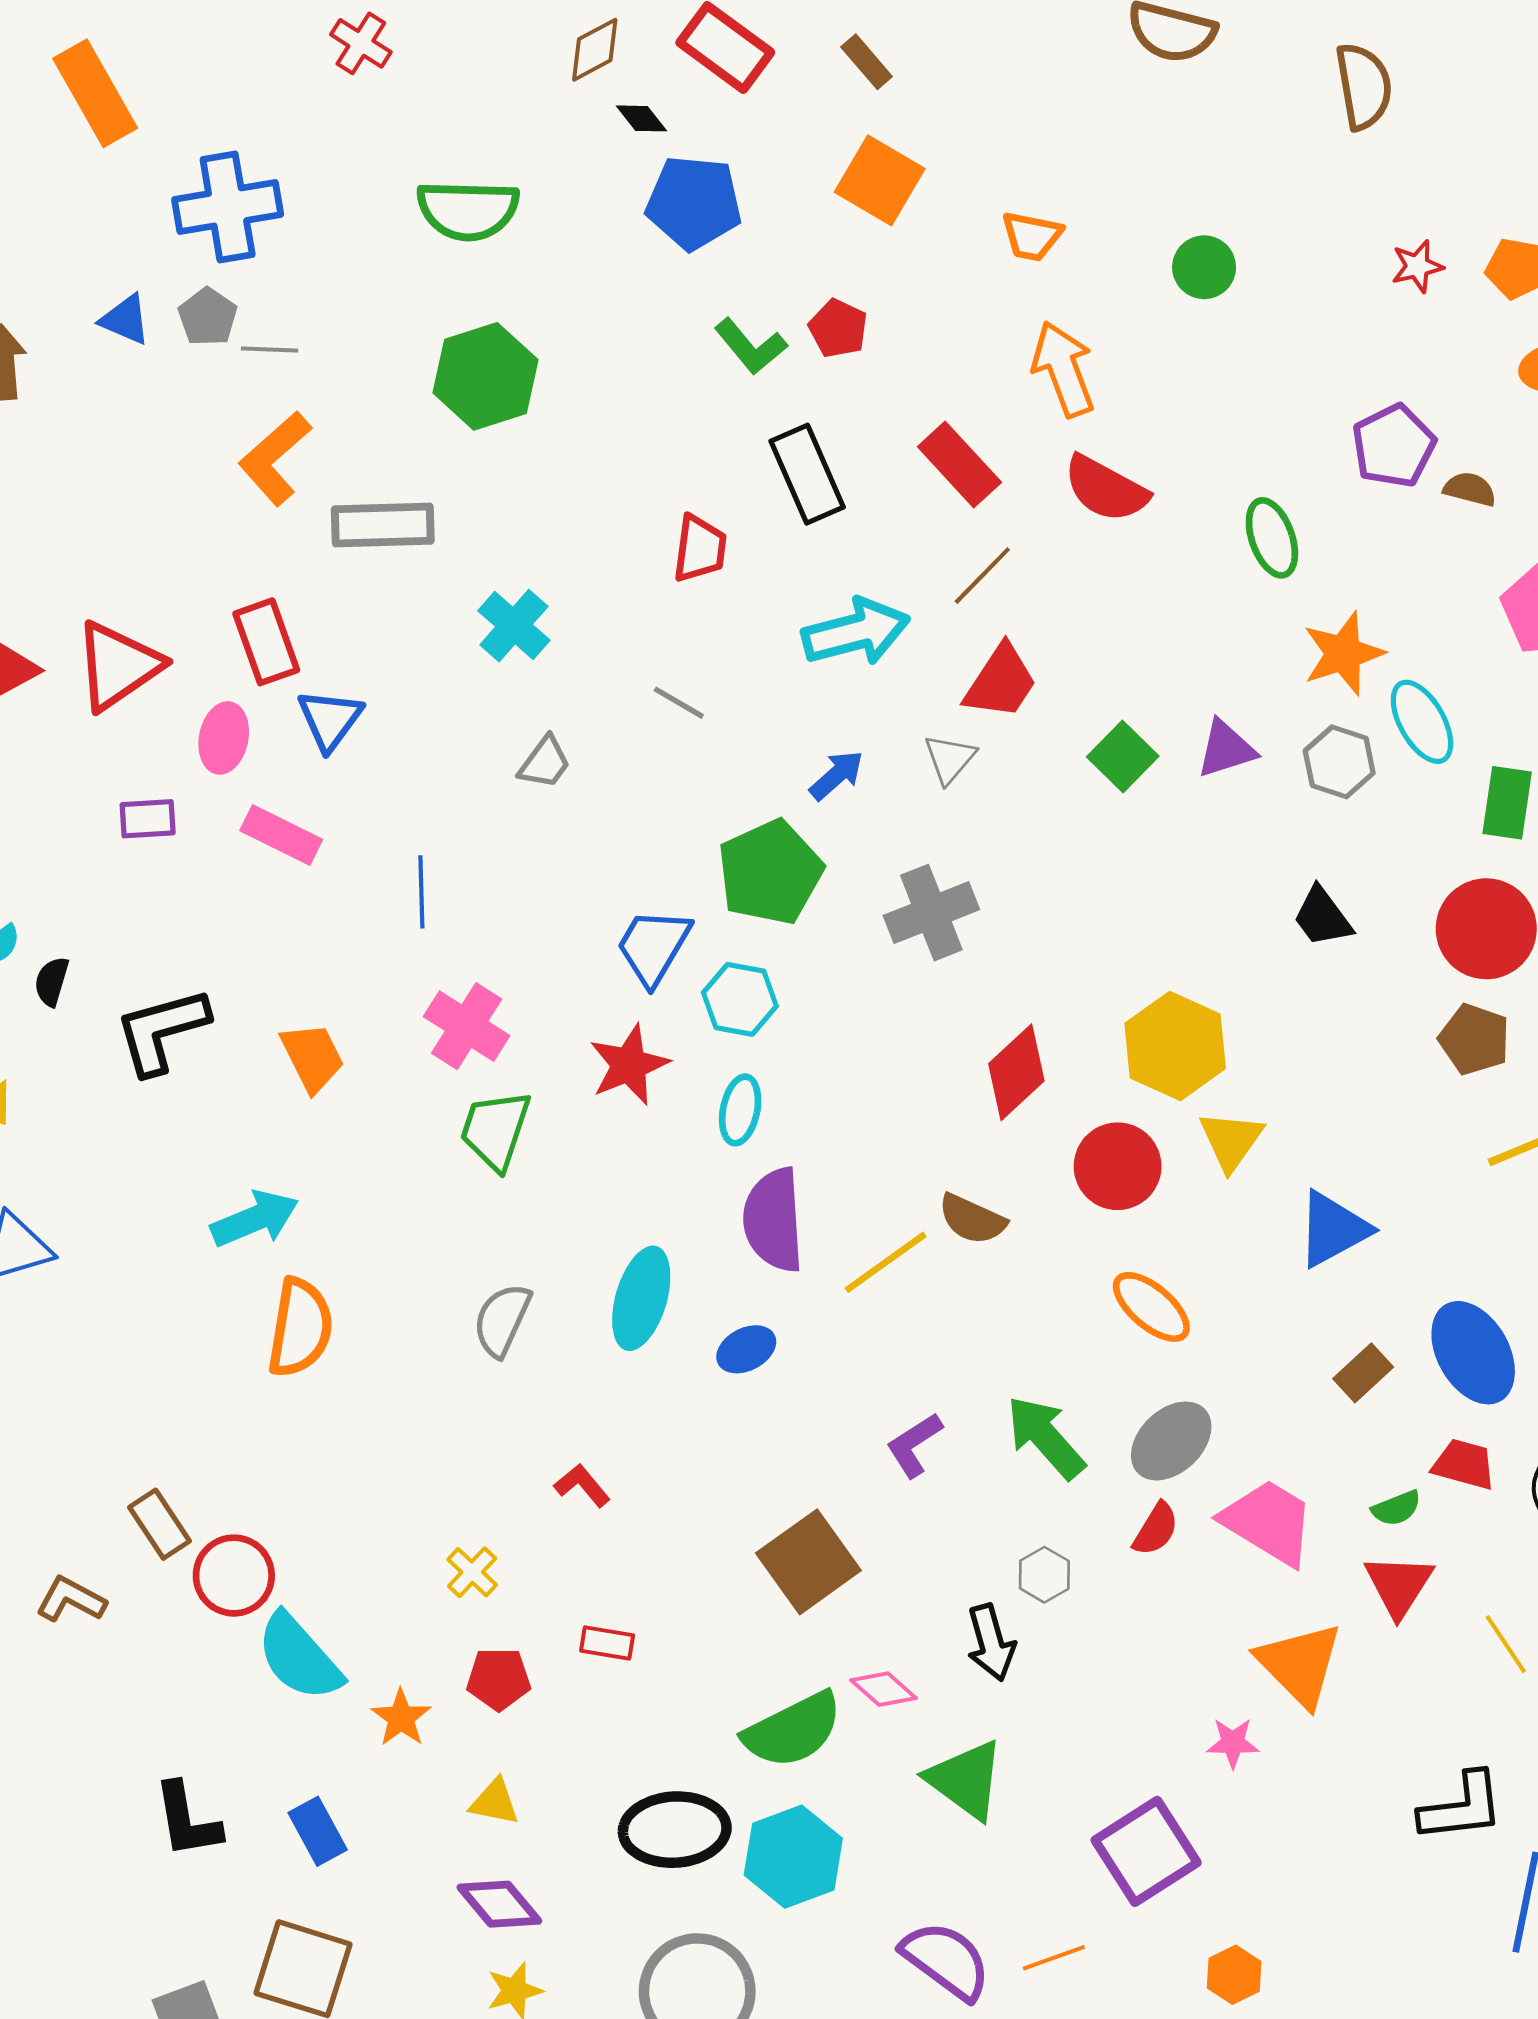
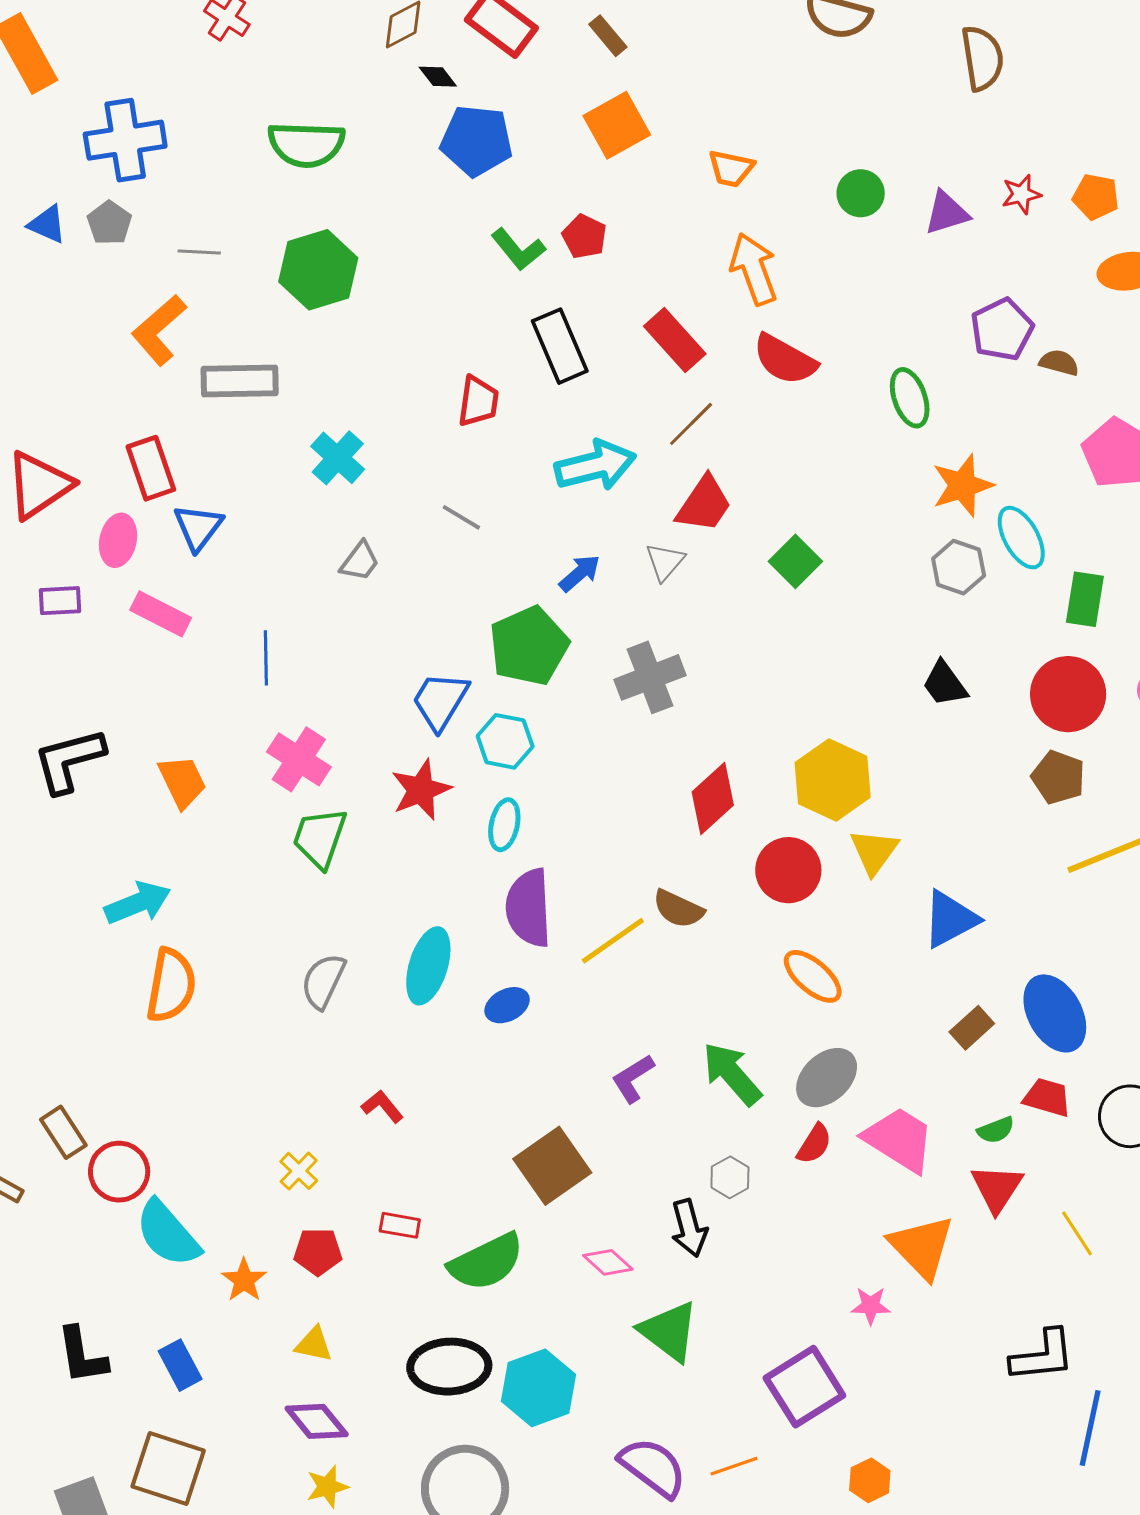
orange square: (880, 180) -> (617, 125), turned 30
gray line: (270, 350) -> (199, 252), moved
purple triangle: (1226, 749) -> (947, 213), moved
green semicircle: (793, 1730) -> (486, 1262), moved

